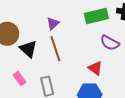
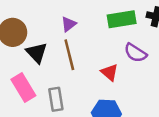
red triangle: (95, 68) -> (110, 72), moved
pink rectangle: (20, 79) -> (23, 87), size x1.6

